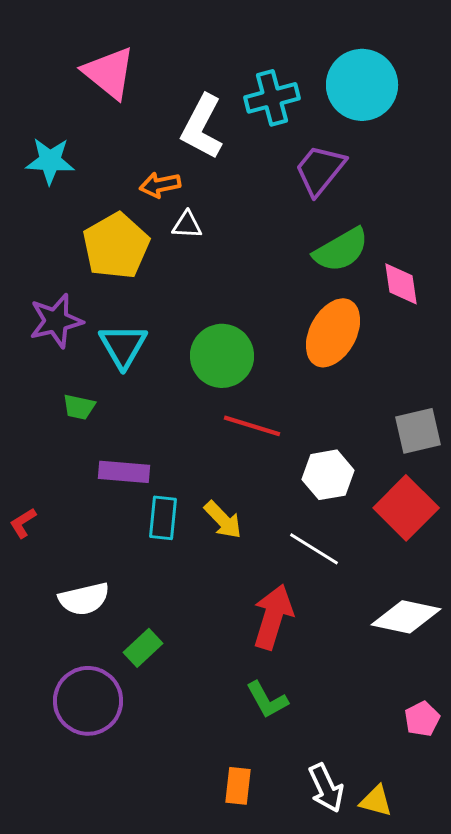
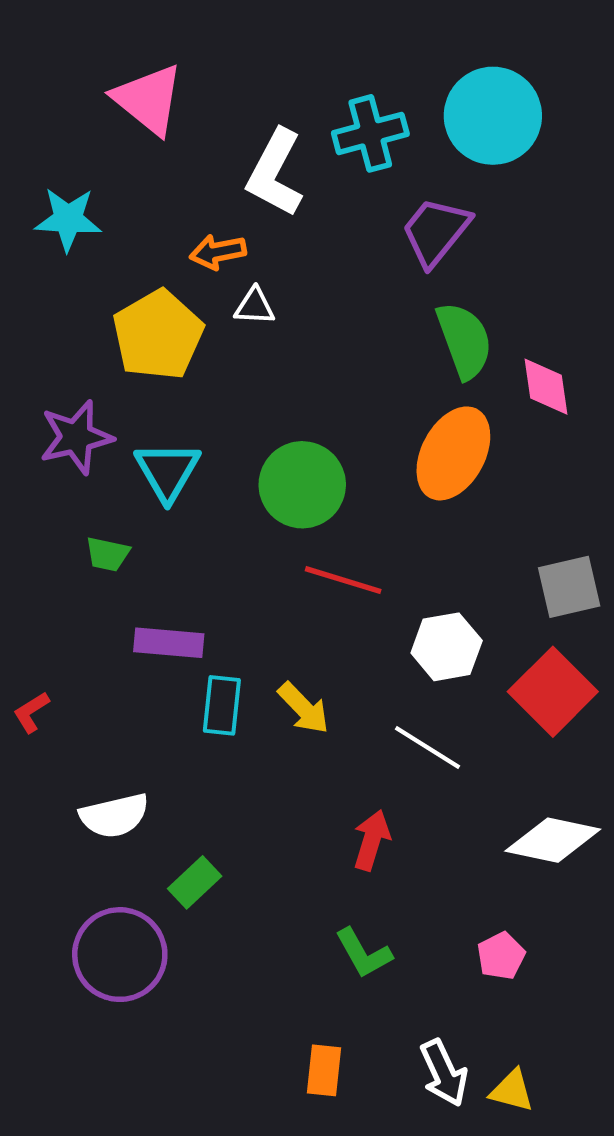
green semicircle: (341, 250) -> (464, 340), turned -80
red arrow: (273, 617) -> (372, 840), size x0.7
pink pentagon: (422, 719) -> (501, 956), moved

